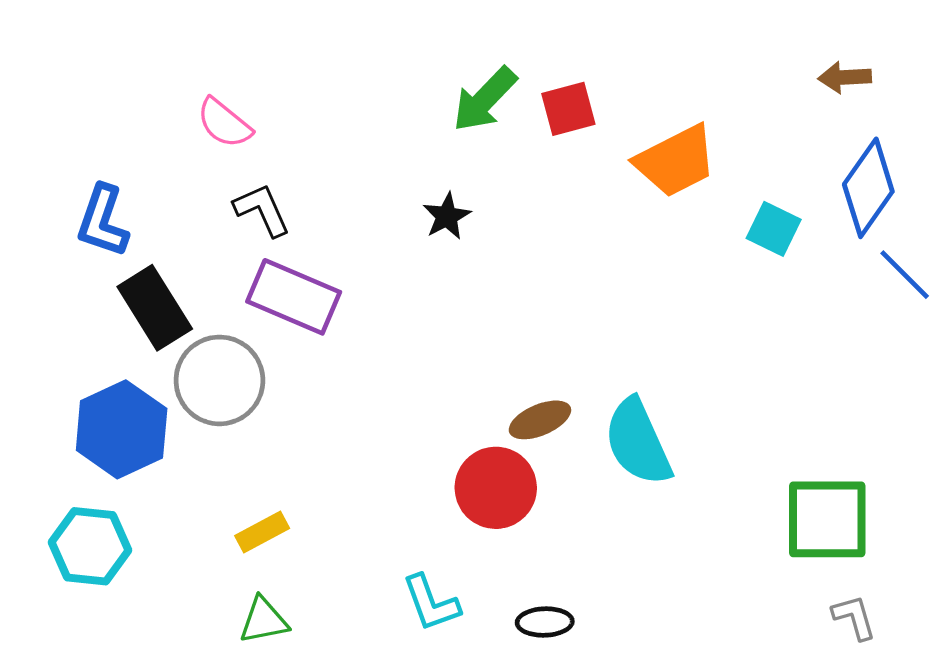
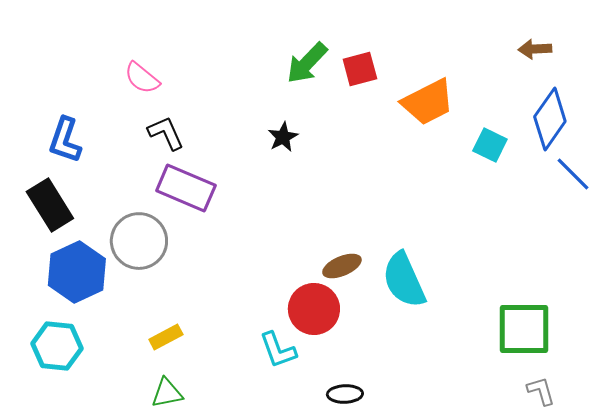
black rectangle: (155, 308) -> (50, 205), moved
cyan L-shape: (431, 603) -> (278, 350), moved

